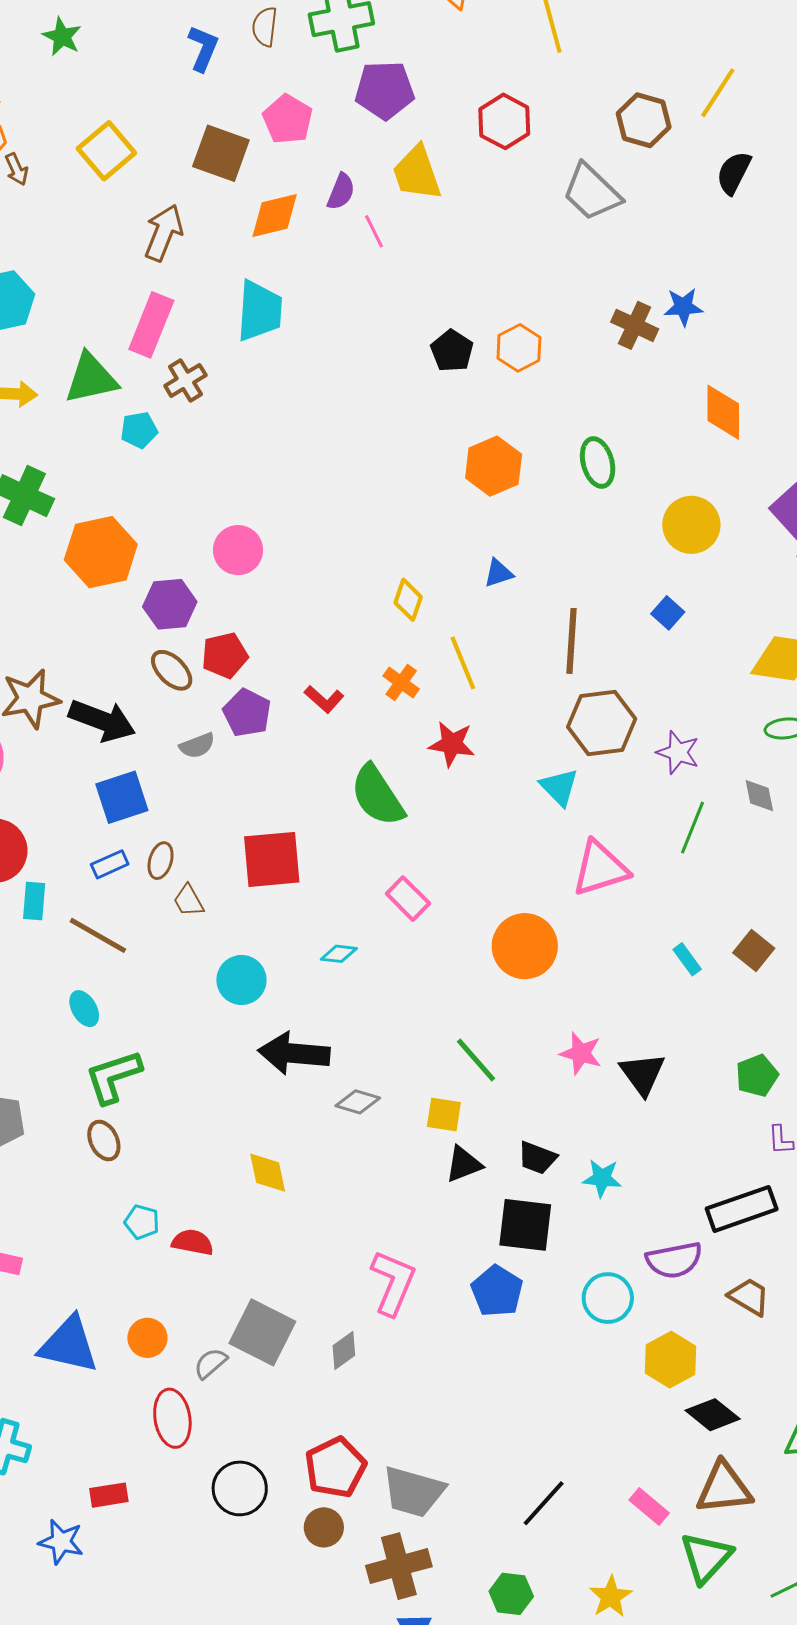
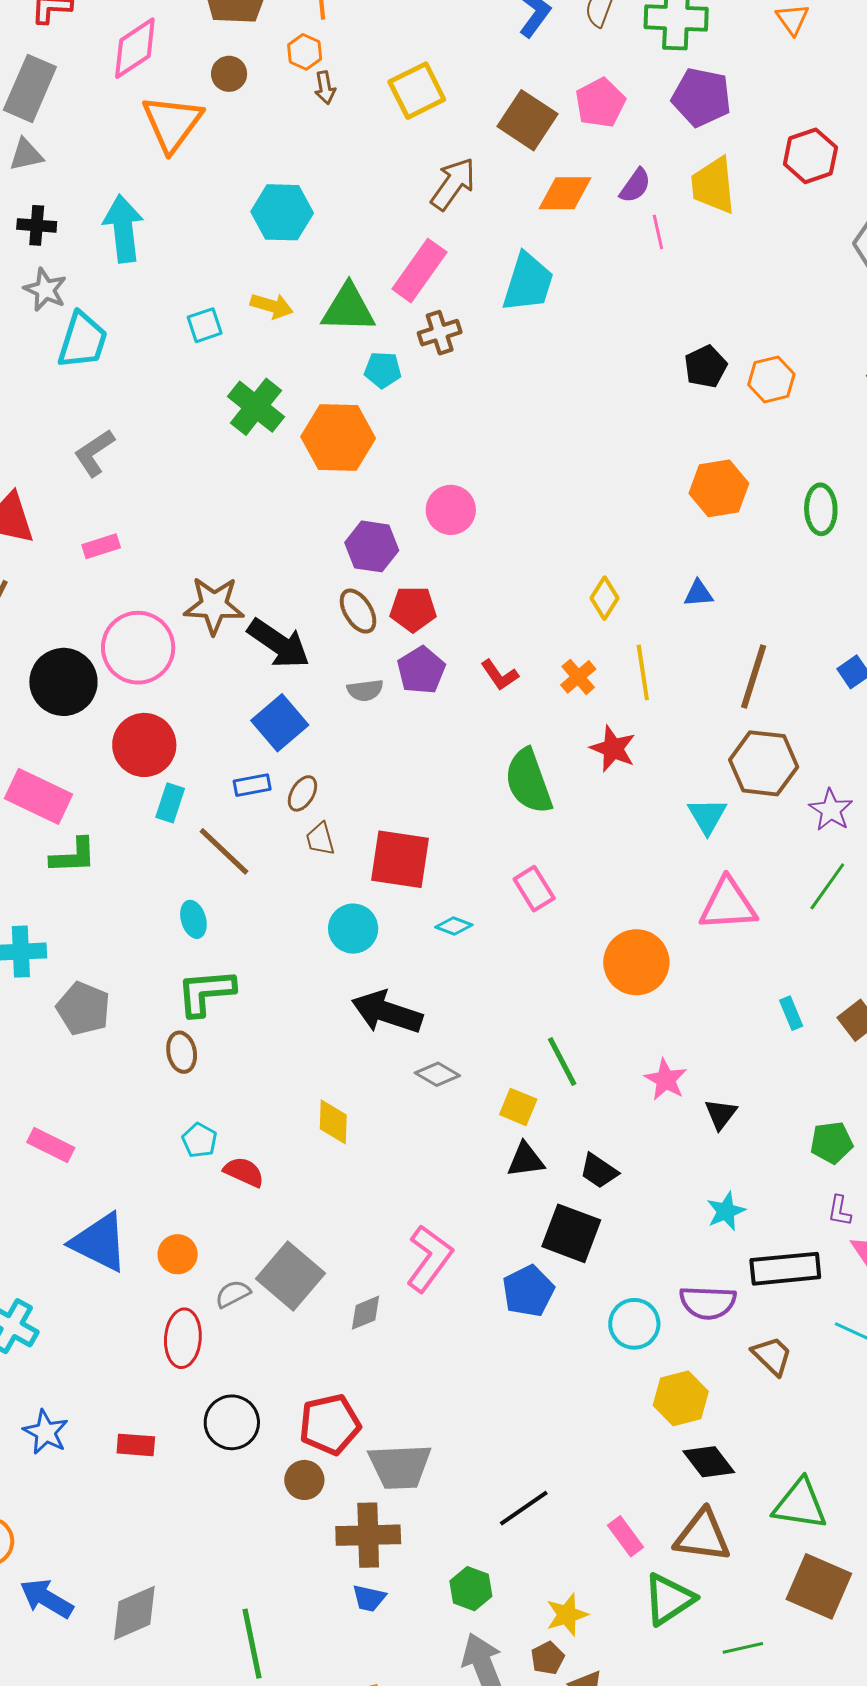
orange hexagon: (101, 552) -> (338, 437), moved
blue square: (122, 797) -> (280, 723), turned -36
red square: (272, 859) -> (400, 859), moved
black triangle: (642, 1074) -> (721, 1114), size x0.7
cyan star: (602, 1178) -> (726, 1211), moved, turned 30
gray trapezoid: (413, 1492) -> (400, 1466), turned -32
red rectangle: (109, 1495) -> (136, 1445), moved

